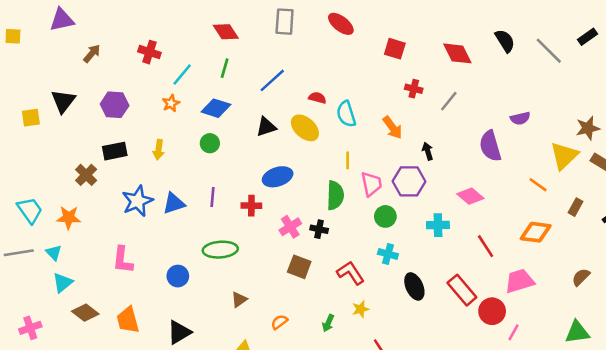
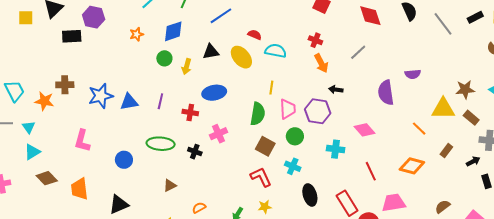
red cross: (414, 89) -> (315, 40), moved
orange star: (171, 103) -> (137, 34), moved
blue diamond: (216, 108) -> (173, 31), turned -45
cyan semicircle: (346, 114) -> (276, 51), turned 110
orange arrow: (393, 128) -> (321, 63), moved
yellow arrow: (159, 150) -> (187, 67), moved
black rectangle: (115, 151) -> (72, 36), moved
black arrow: (428, 151) -> (336, 90), turned -72
yellow triangle: (564, 156) -> (443, 109), turned 35
brown cross: (86, 175) -> (65, 85), moved, turned 36
black cross: (319, 229) -> (195, 152), moved
brown square: (299, 267) -> (265, 146), moved

